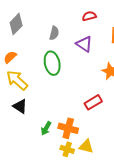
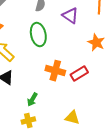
orange cross: (68, 128) -> (55, 71), moved
yellow cross: (67, 149) -> (28, 121), moved, turned -32

